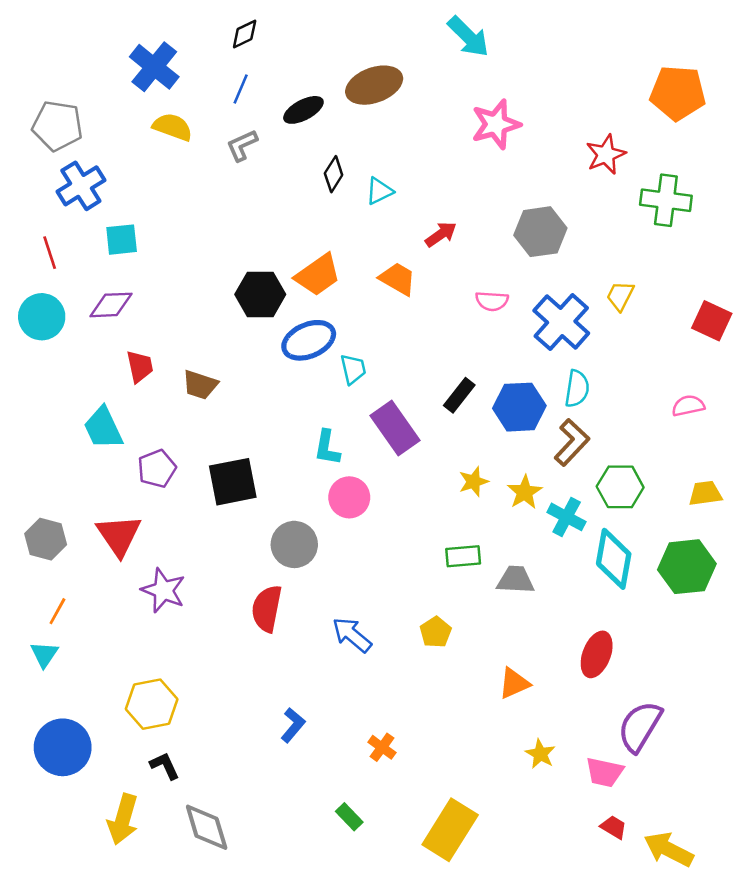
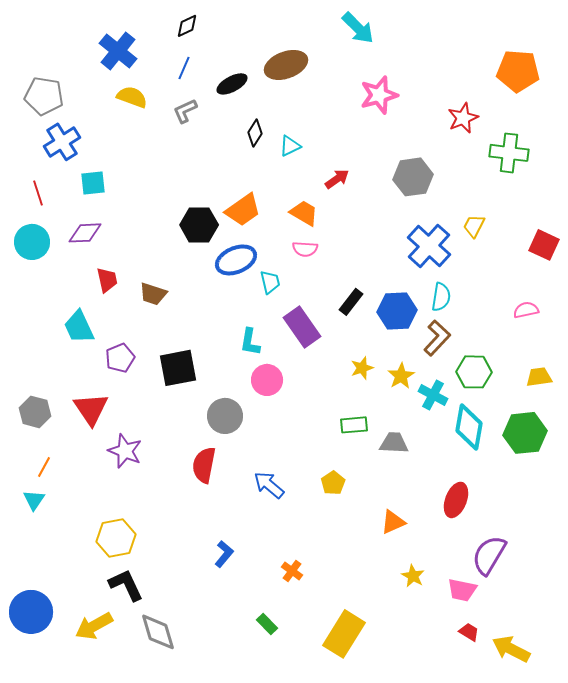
pink semicircle: (492, 301) -> (305, 249), moved
blue circle: (63, 747) -> (31, 612), moved
black L-shape: (165, 766) -> (126, 585), size x1.5
yellow arrow: (123, 819) -> (94, 626), turned 45

